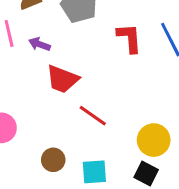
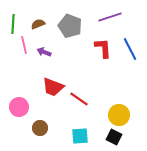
red trapezoid: (62, 79) -> (53, 87), moved
brown circle: (53, 160) -> (40, 128), moved

